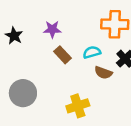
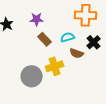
gray circle: (23, 93) -> (32, 76), moved
yellow cross: (78, 106) -> (55, 66), moved

